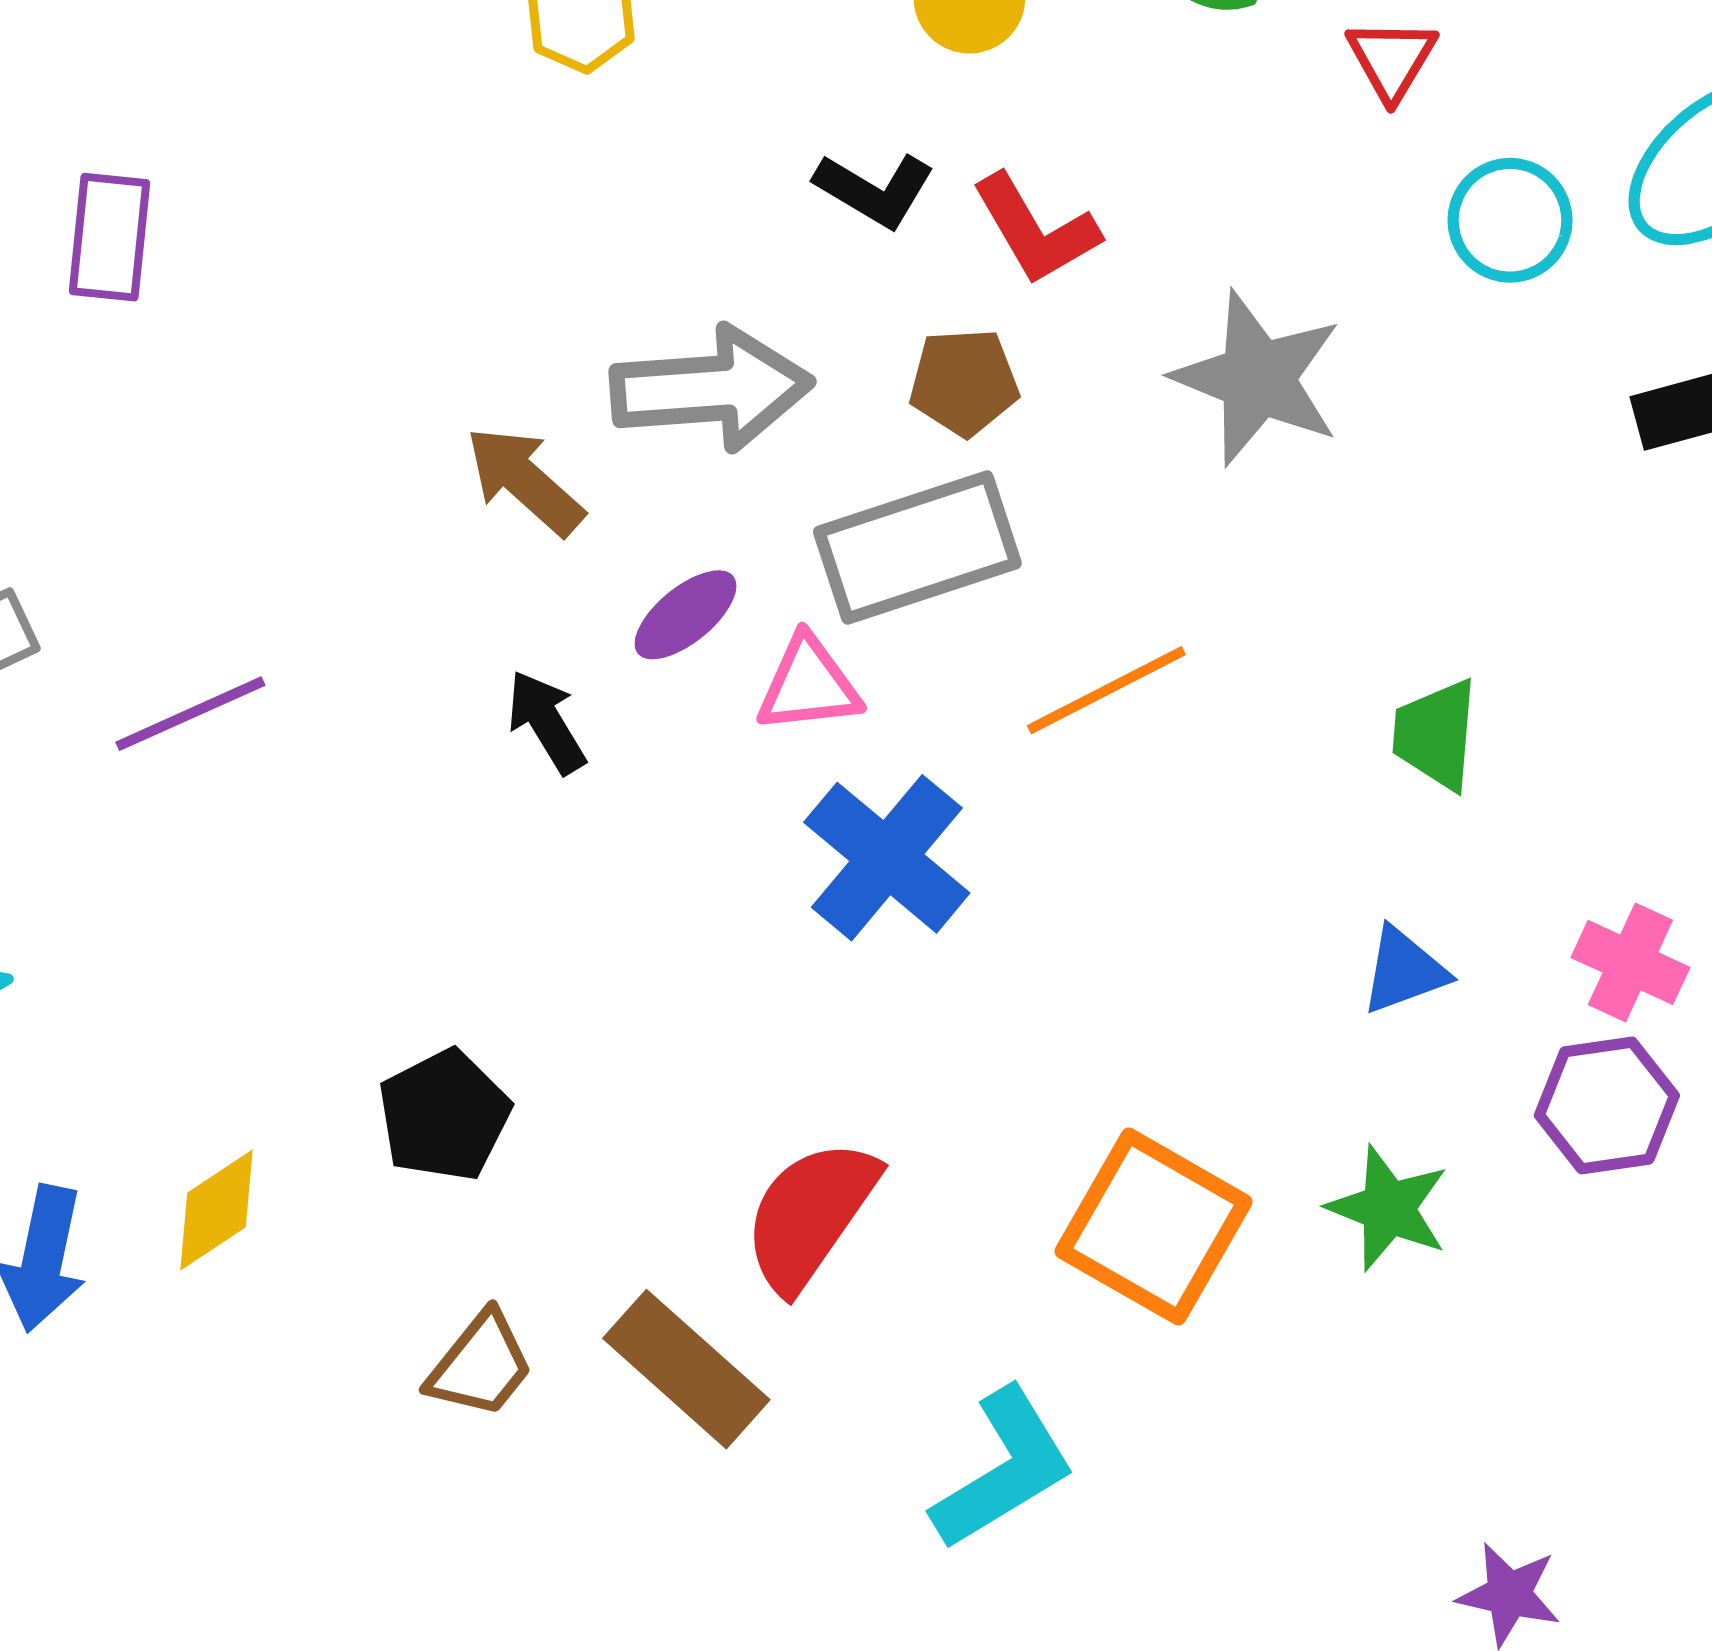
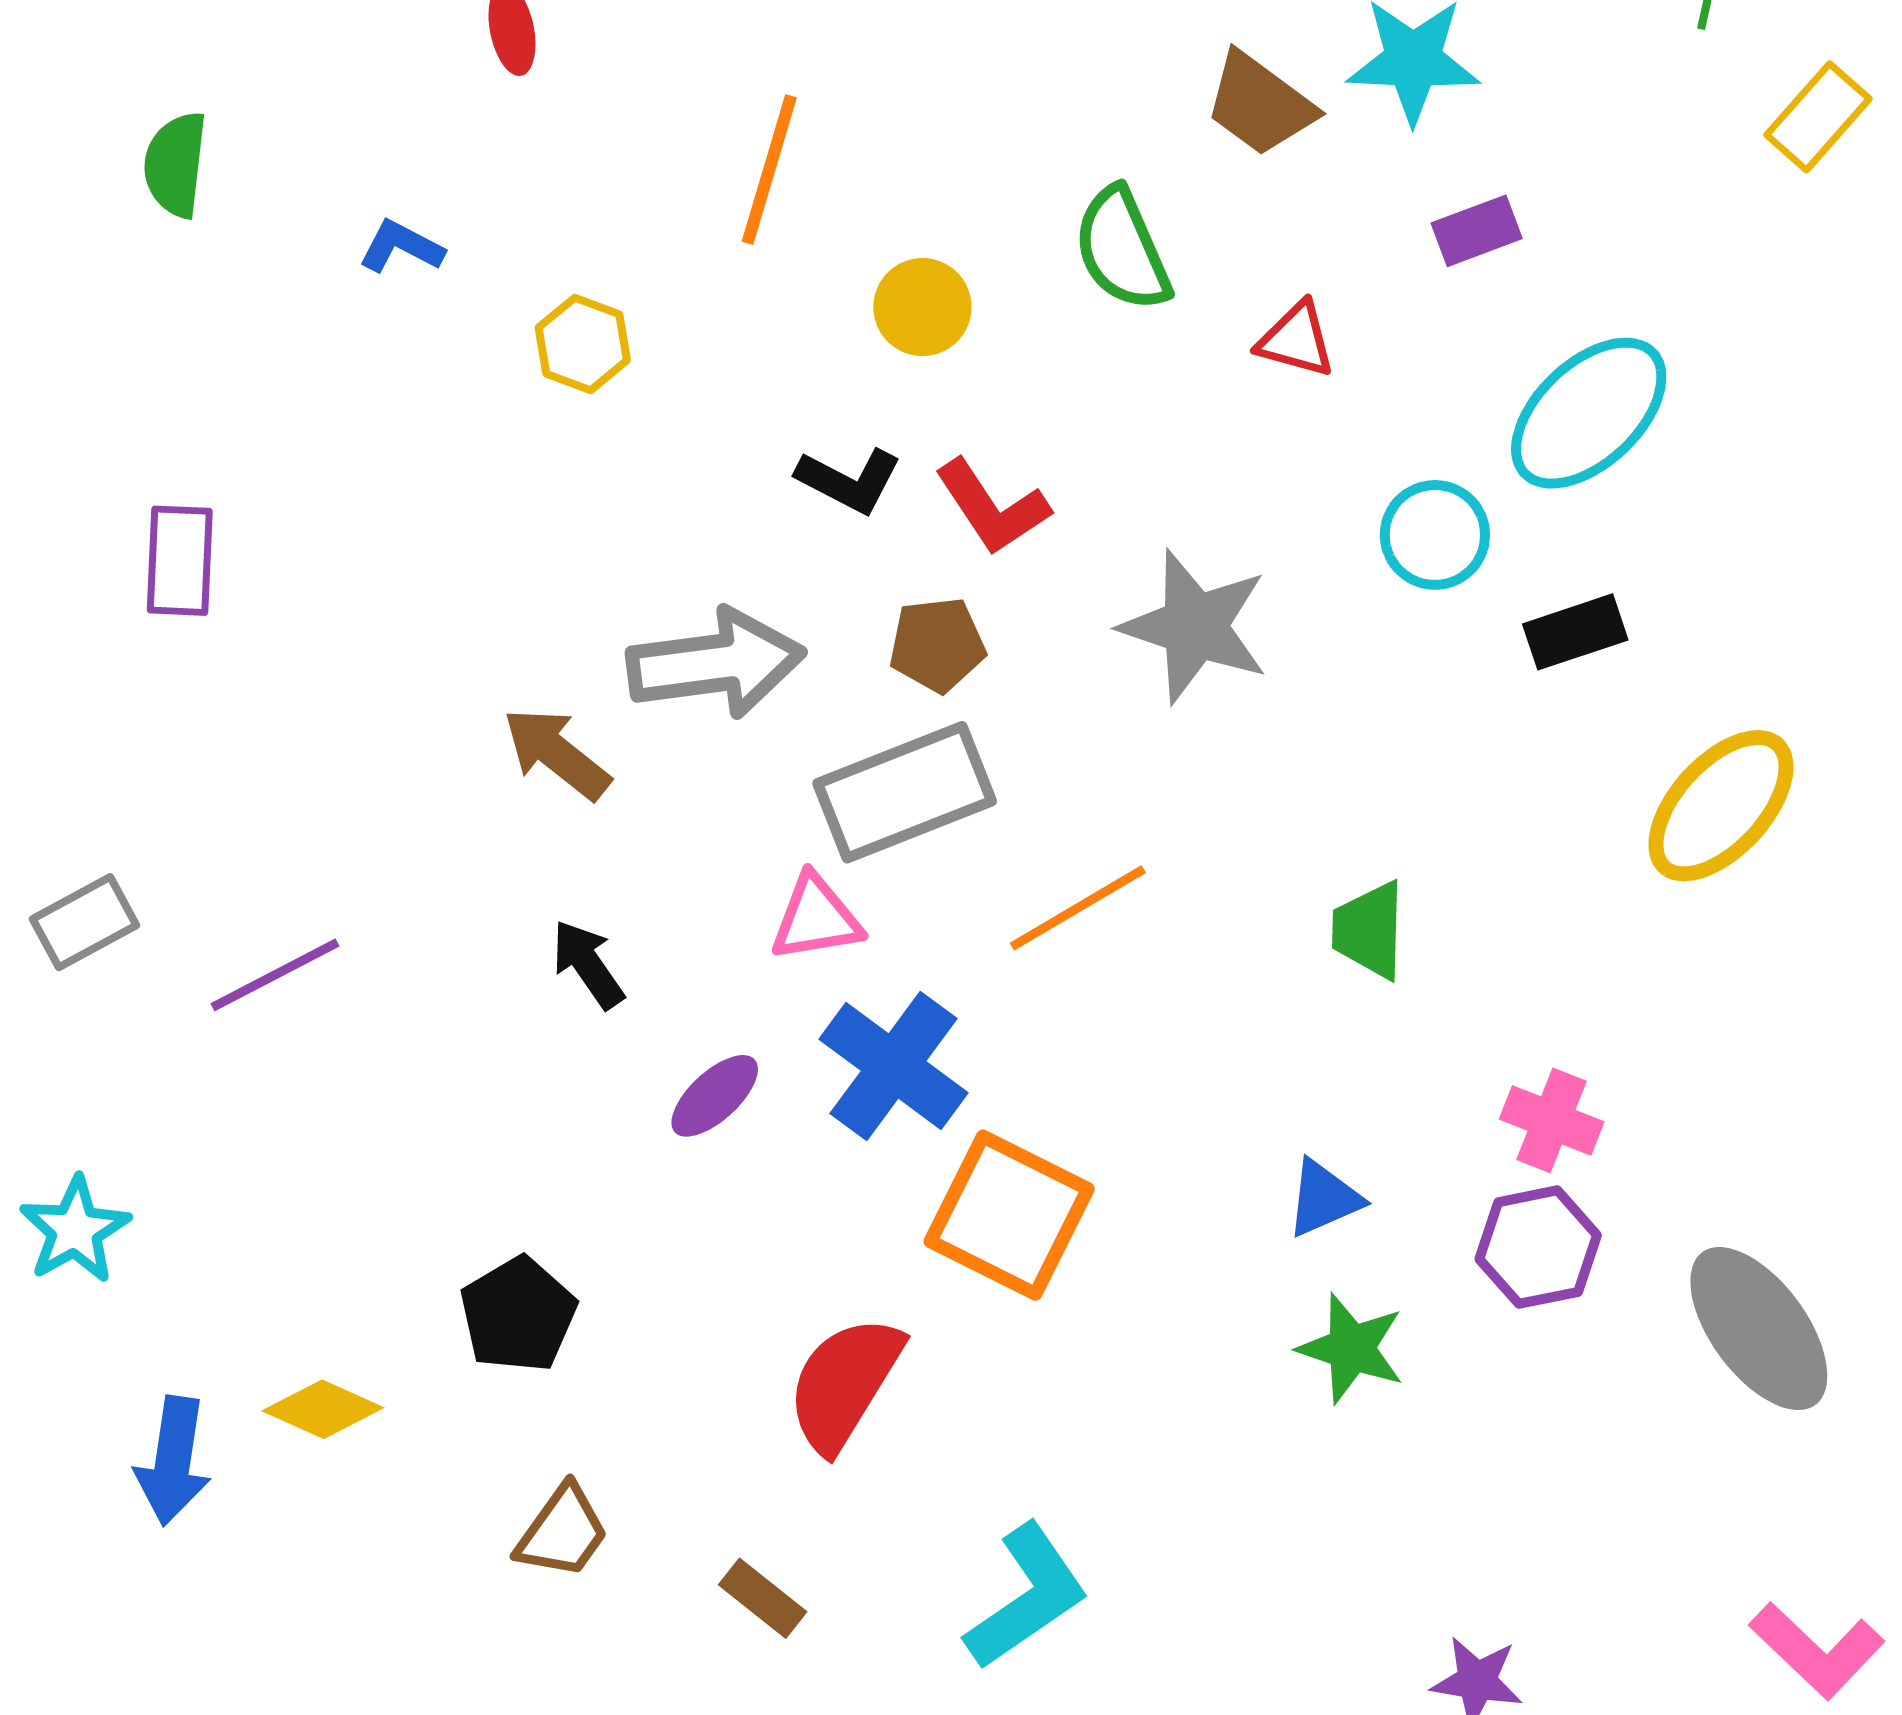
red triangle: (1392, 59) -> (1296, 340), turned -42
cyan circle: (1510, 220) -> (1435, 535), moved
purple ellipse: (686, 615) -> (715, 1096), moved
blue triangle: (1404, 971) -> (1324, 1198), moved
yellow diamond: (217, 1210) -> (323, 1409), turned 61
orange square: (1154, 1227) -> (1009, 1215), moved
brown rectangle: (686, 1369) -> (763, 1598), moved, size x0.6

